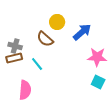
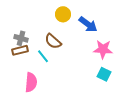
blue arrow: (82, 32) -> (88, 24), turned 78
brown semicircle: (45, 39) -> (53, 41), moved

